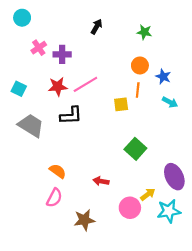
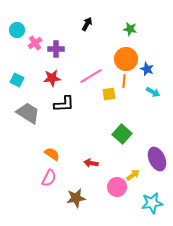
cyan circle: (22, 18) -> (17, 30), moved
orange circle: (140, 65) -> (126, 59), size x1.5
pink line: (85, 84) -> (91, 76), moved
cyan star: (169, 211) -> (152, 203), moved

